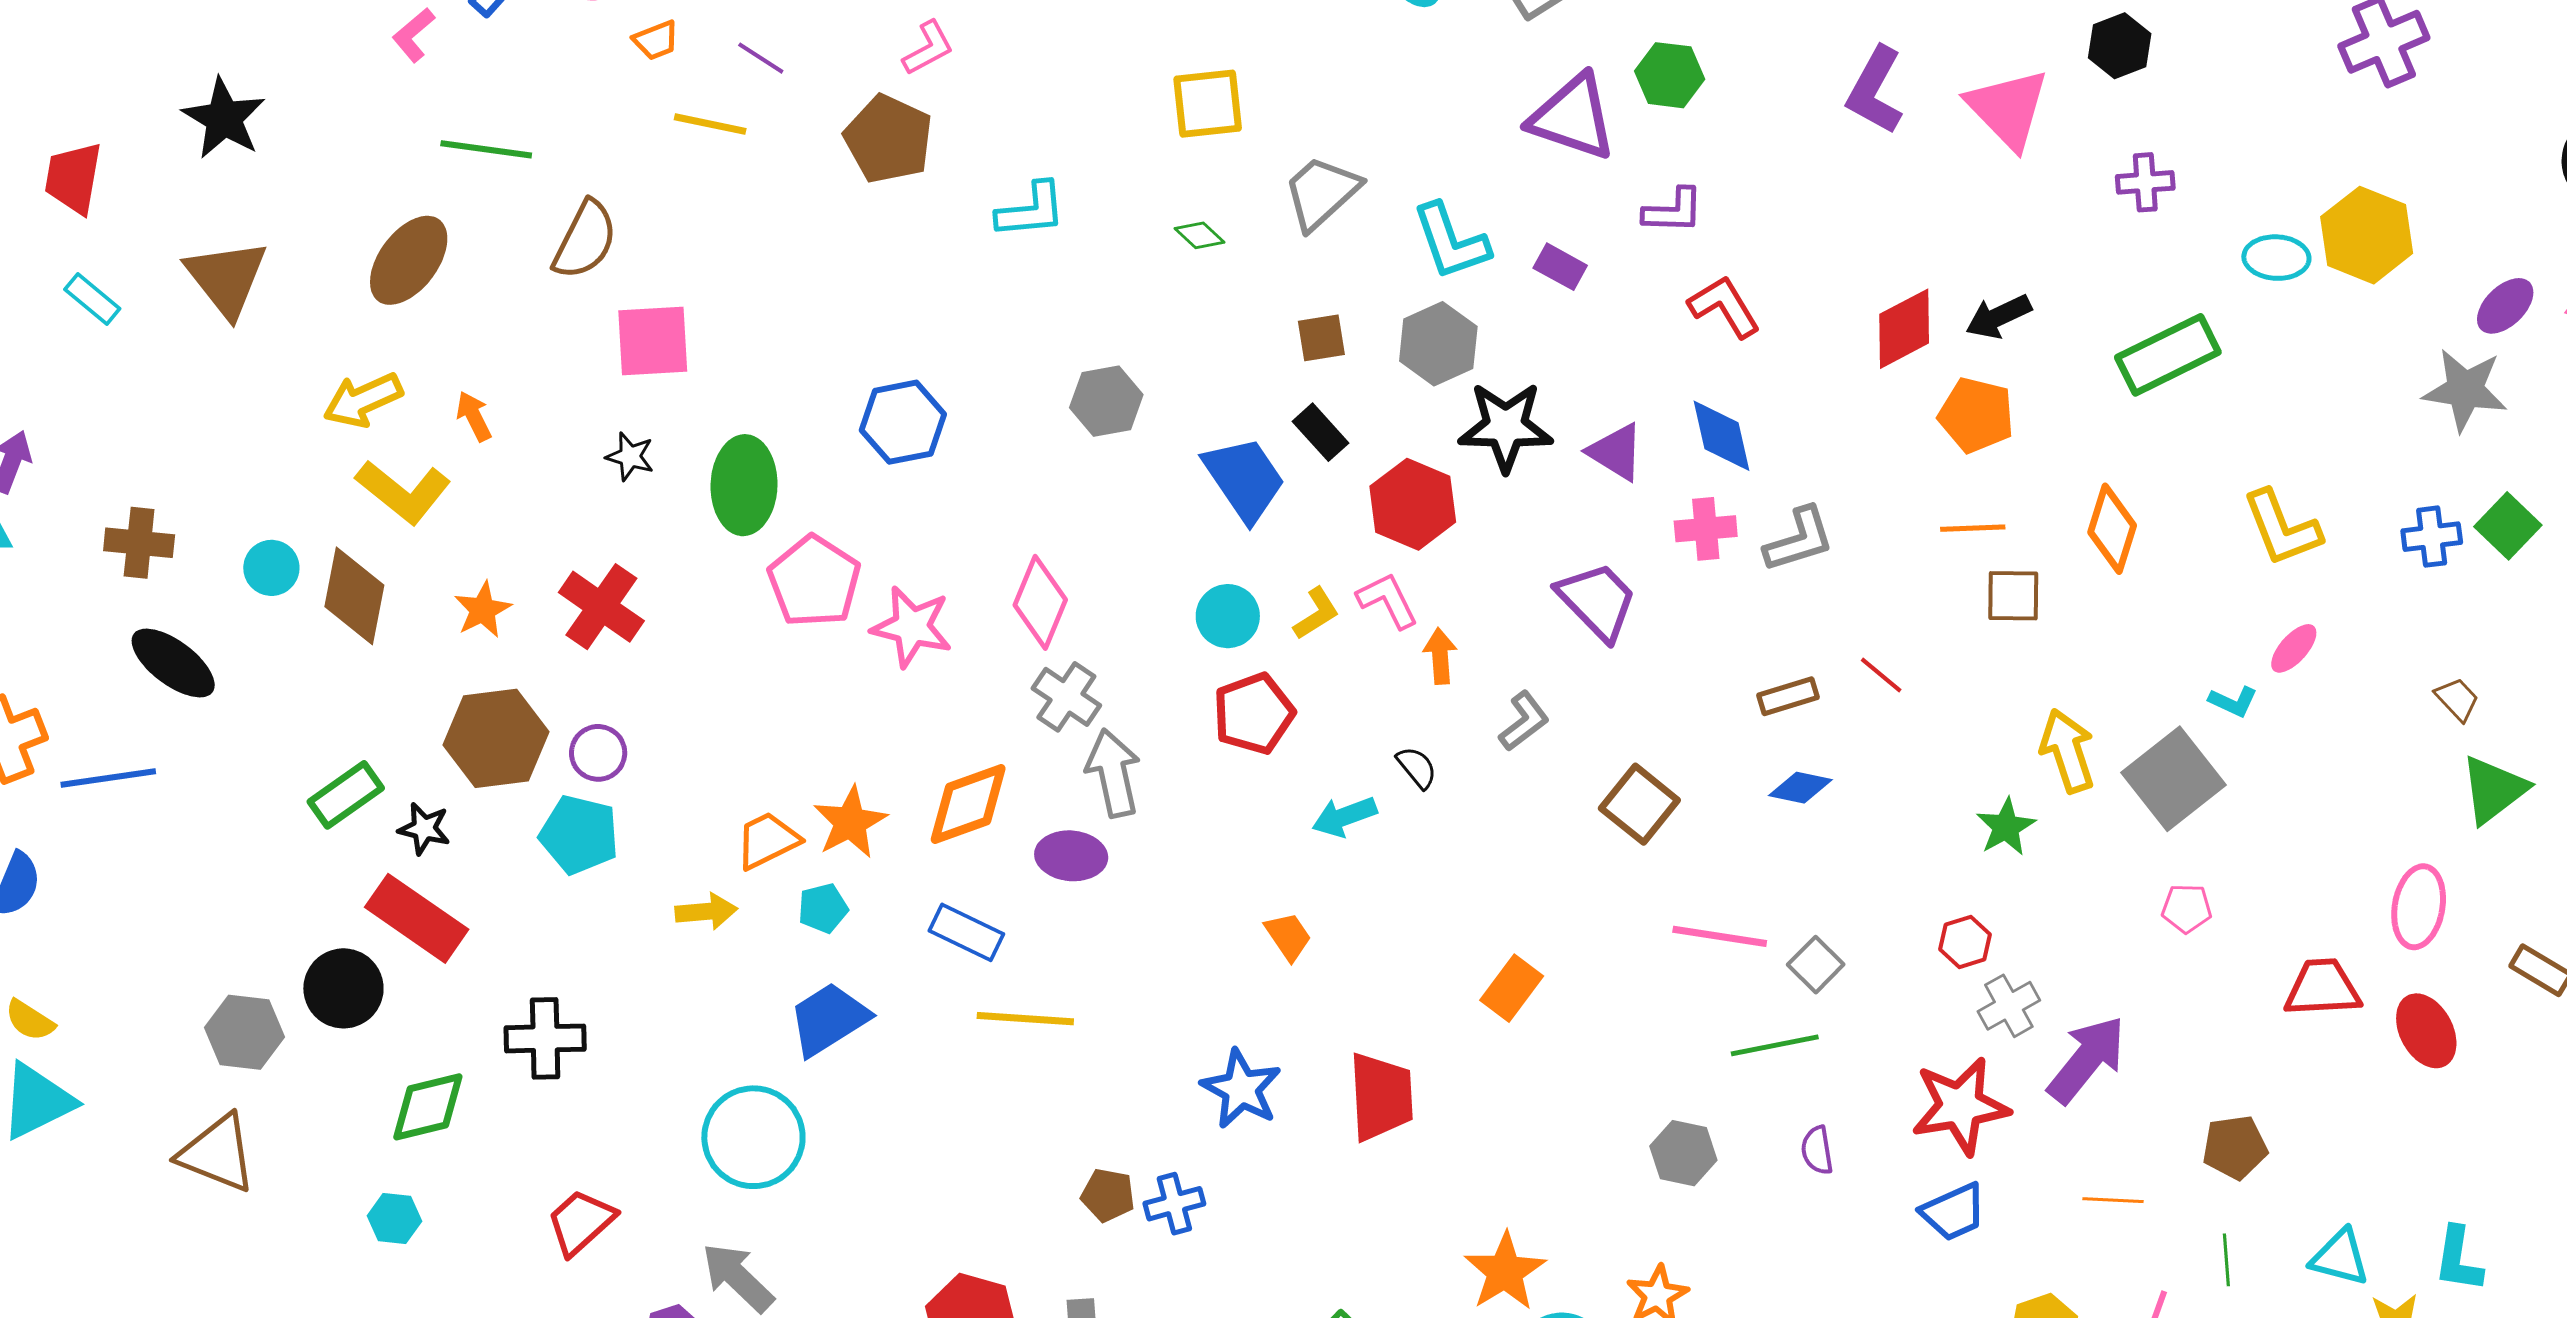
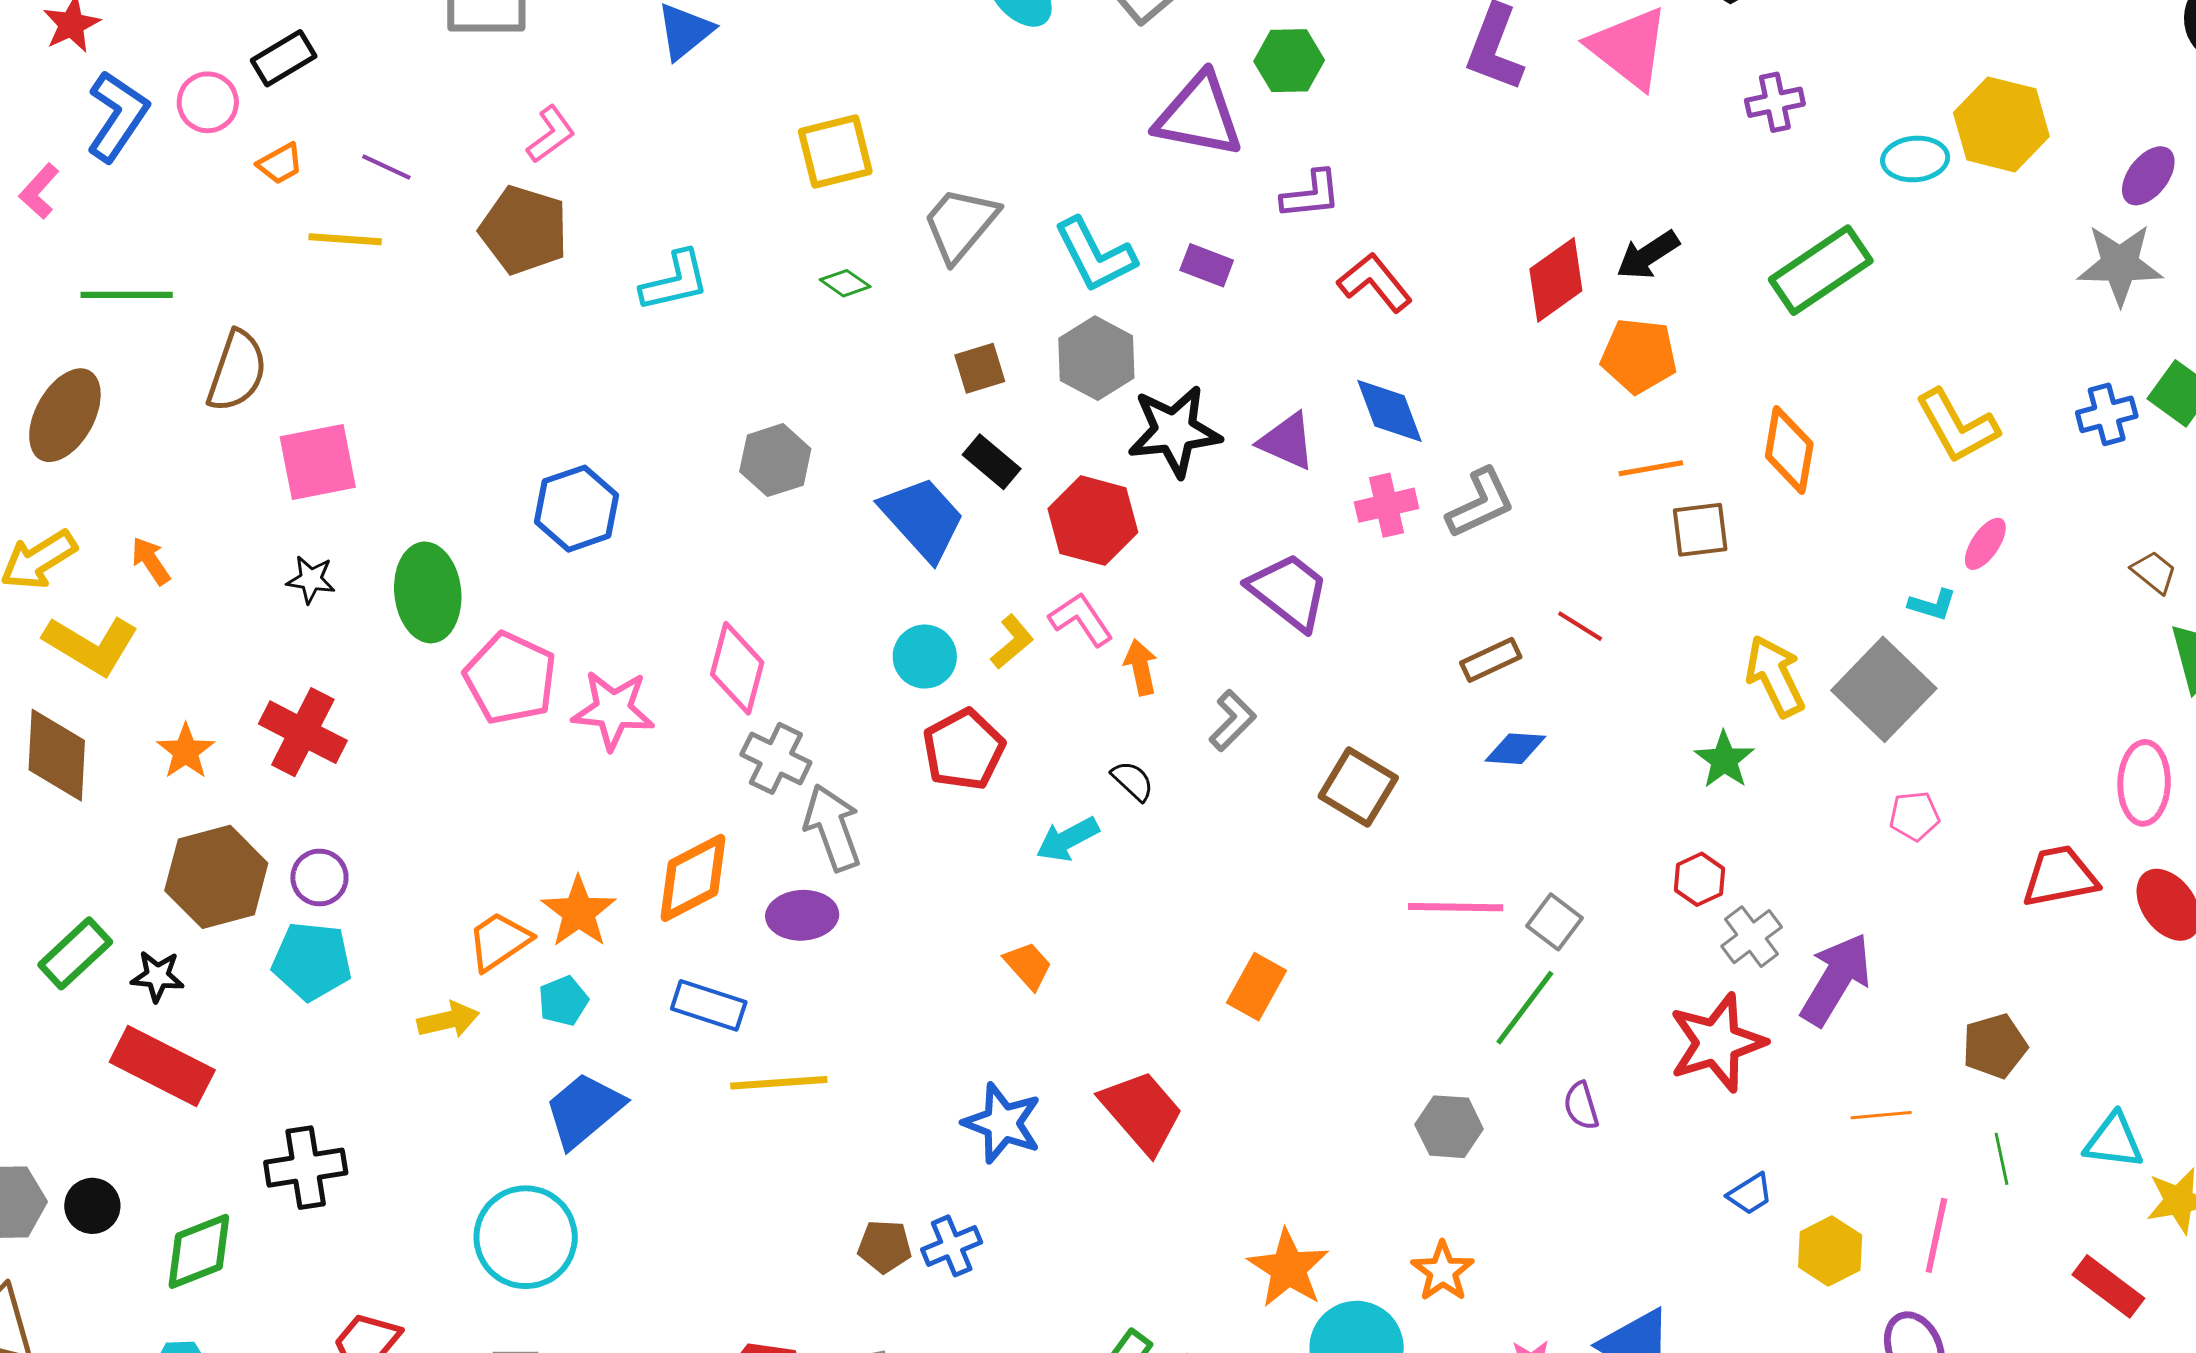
black circle: (343, 988) -> (92, 1206), moved, size x0.7
green line: (1775, 1045) -> (1525, 1008), turned -34
red trapezoid: (1381, 1097) -> (1142, 1112), turned -30
blue trapezoid: (1953, 1212) -> (1750, 1194), moved, size x0.7

